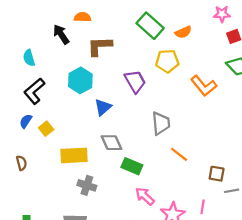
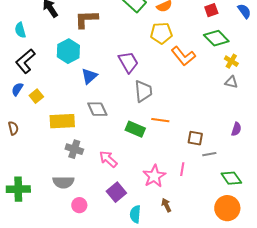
yellow pentagon: (167, 61) -> (161, 33), moved
purple trapezoid: (135, 81) -> (128, 62), moved
orange line: (179, 154) -> (160, 120), turned -30
green rectangle: (132, 166) -> (135, 129), moved
pink arrow: (145, 196) -> (108, 159), moved

